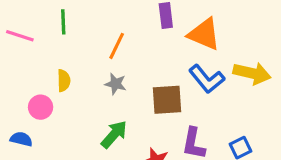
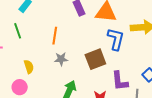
blue L-shape: (207, 79) -> (116, 39), turned -110

